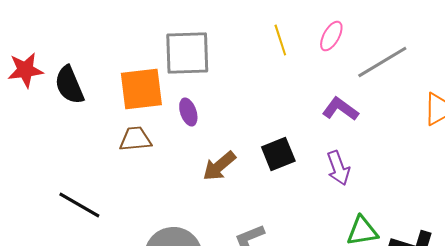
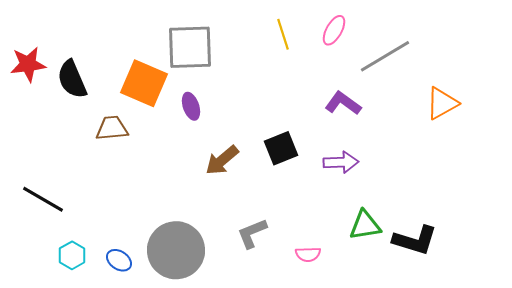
orange square: (141, 89) -> (144, 83), turned 30
brown trapezoid: (135, 139) -> (112, 128), moved
purple arrow: (338, 168) -> (341, 162), turned -72
black line: (79, 205) -> (43, 199), moved

